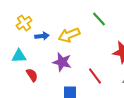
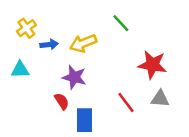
red semicircle: (32, 75) -> (62, 101), moved
red line: (95, 76) -> (126, 102), moved

